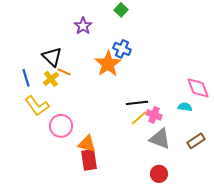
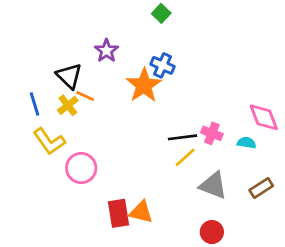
purple star: (83, 26) -> (106, 51), moved
pink cross: (154, 115) -> (212, 133), moved
orange triangle: (87, 144) -> (141, 212), moved

